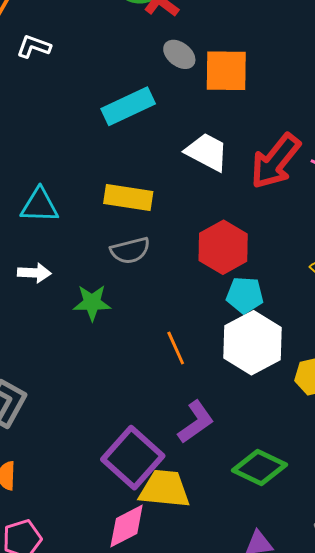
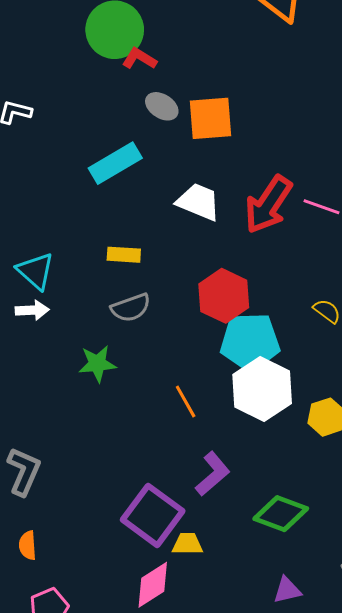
yellow rectangle: (128, 197) -> (124, 255), size x0.7
cyan triangle: (40, 205) -> (36, 271), turned 45
white arrow: (34, 273) -> (32, 310), moved
cyan pentagon: (245, 295) -> (250, 342), size x1.6
yellow trapezoid: (165, 489) -> (187, 544), size x0.6

